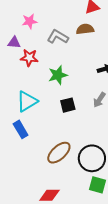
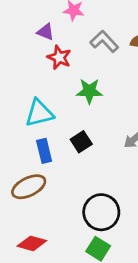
black square: (68, 105) -> (81, 142), moved, turned -35
blue rectangle: (21, 129) -> (44, 151), moved
brown ellipse: (59, 153) -> (29, 187), moved

